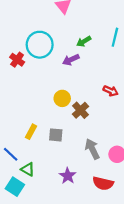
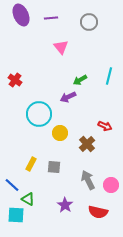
cyan circle: (40, 45) -> (39, 114), moved
red cross: (17, 60) -> (15, 80), moved
brown cross: (80, 110) -> (87, 144), moved
cyan square: (15, 187) -> (16, 215), turned -30

